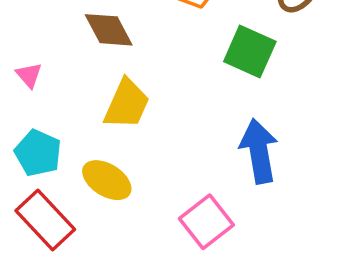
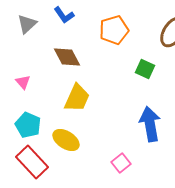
green square: (250, 52) -> (145, 69), size x0.7
pink square: (206, 222) -> (121, 163), size x0.7

